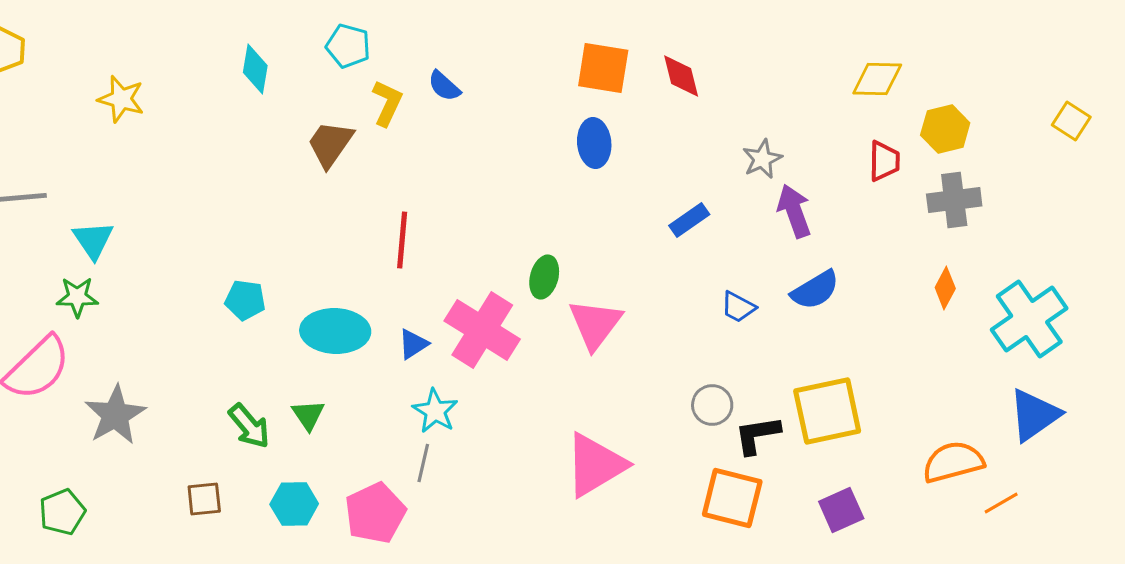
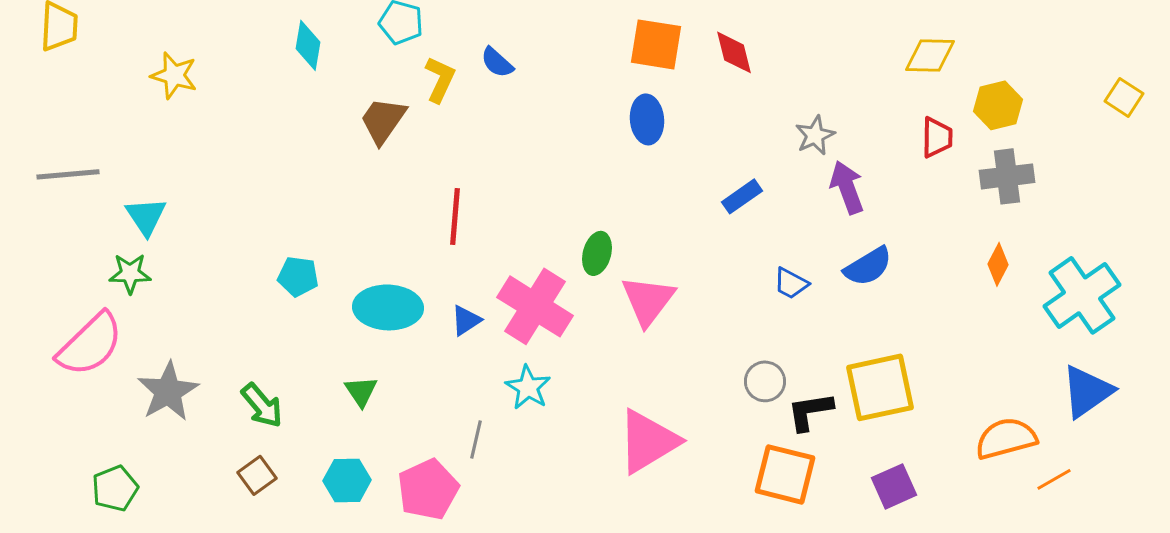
cyan star: (435, 411) -> (528, 387), moved
green arrow: (249, 426) -> (262, 405), moved
brown square: (204, 499) -> (257, 475), turned -30

